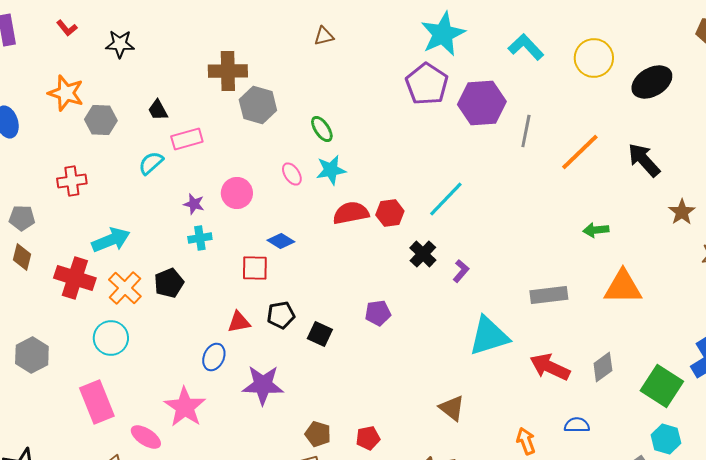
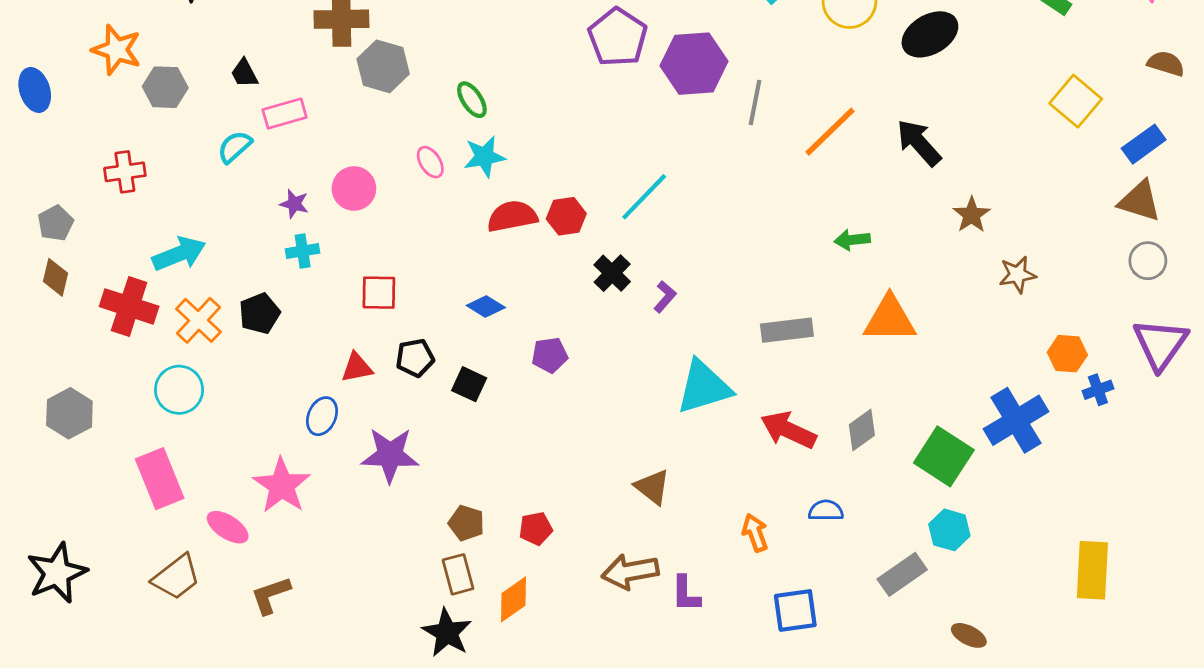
gray pentagon: (22, 218) -> (56, 223), turned -30
blue diamond: (281, 241) -> (486, 306), moved

